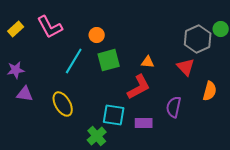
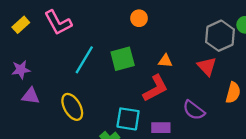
orange circle: (97, 35) -> (139, 18), moved
purple semicircle: (174, 107) -> (194, 110), turned -65

